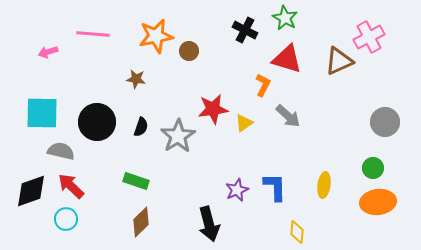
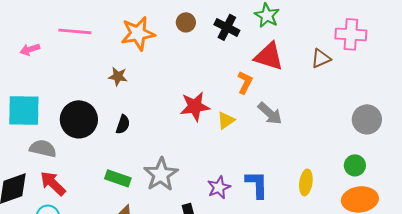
pink cross: (369, 37) -> (351, 34), turned 32
brown circle: (189, 51) -> (186, 22), moved
brown triangle: (339, 61) -> (321, 58), size x0.7
gray star: (178, 136) -> (161, 174), moved

